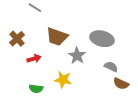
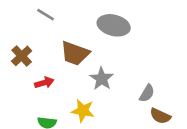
gray ellipse: (102, 39) -> (114, 25), moved
gray semicircle: (111, 67) -> (147, 93), turned 96

